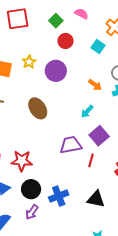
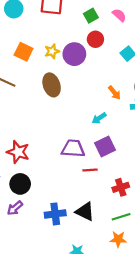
purple circle: (56, 71) -> (74, 54), moved
brown ellipse: (38, 108) -> (52, 85), moved
red line: (91, 160) -> (90, 170), turned 56
blue cross: (59, 196) -> (55, 214), moved

